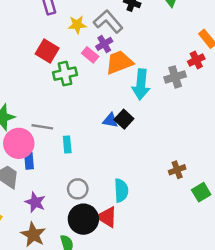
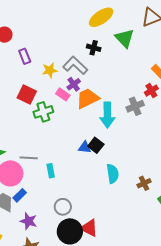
blue rectangle: (29, 161) -> (20, 195), moved, turned 56
cyan semicircle: (121, 190) -> (113, 174), moved

